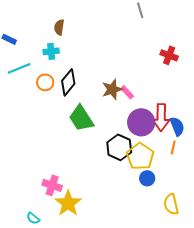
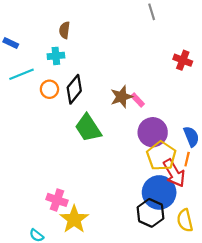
red arrow: (161, 117) -> (174, 173), moved, turned -32
black hexagon: (119, 147) -> (151, 213), moved
yellow pentagon: (140, 156) -> (161, 156), moved
blue circle: (147, 178) -> (159, 192), size x2.0

